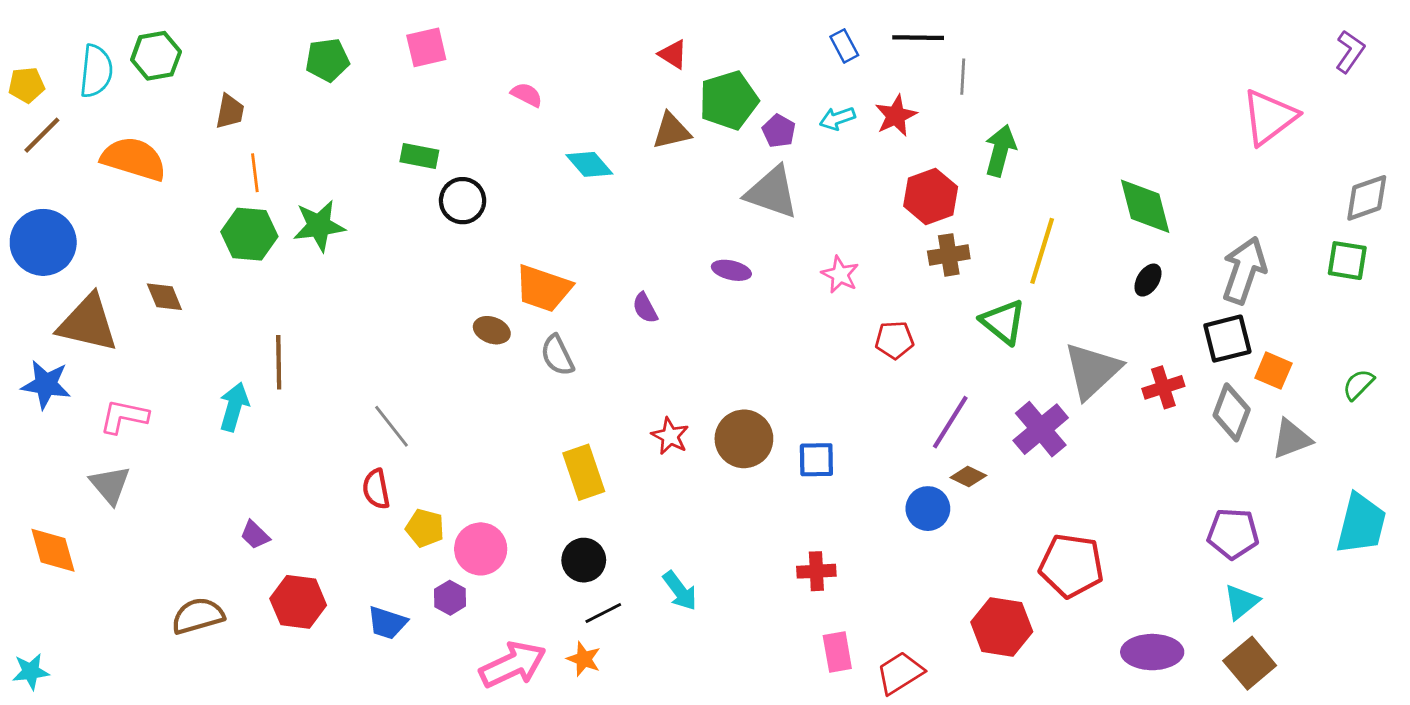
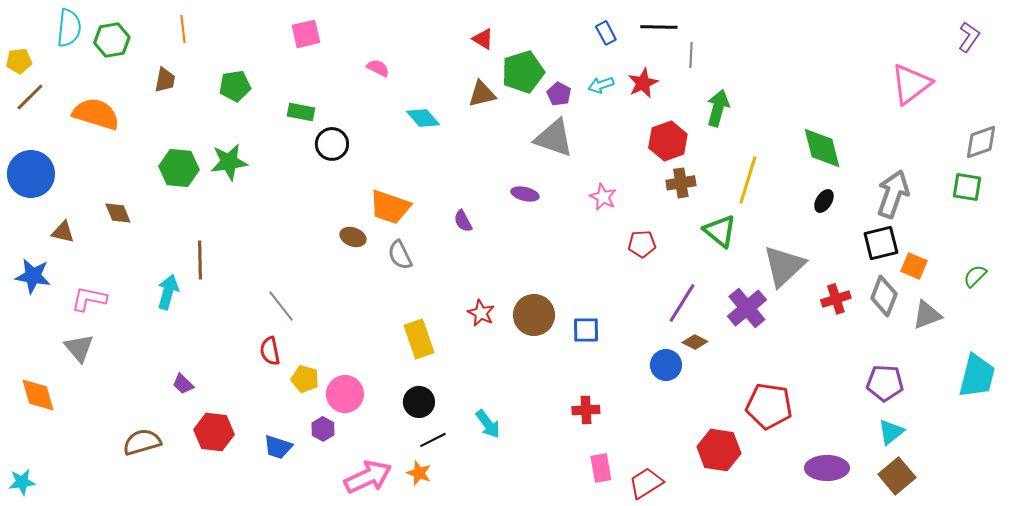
green pentagon: (327, 60) -> (235, 86), moved
cyan semicircle: (96, 71) -> (69, 28), moved
orange line: (255, 173) -> (183, 29), moved
brown triangle: (88, 323) -> (63, 232), size x0.5
red cross: (1163, 387) -> (836, 299), moved

